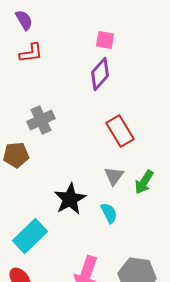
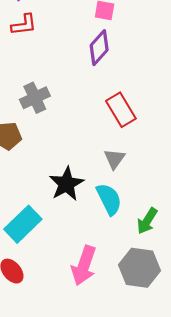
green arrow: (144, 182) -> (147, 221), moved
cyan semicircle: (109, 213) -> (109, 199), size x1.4

